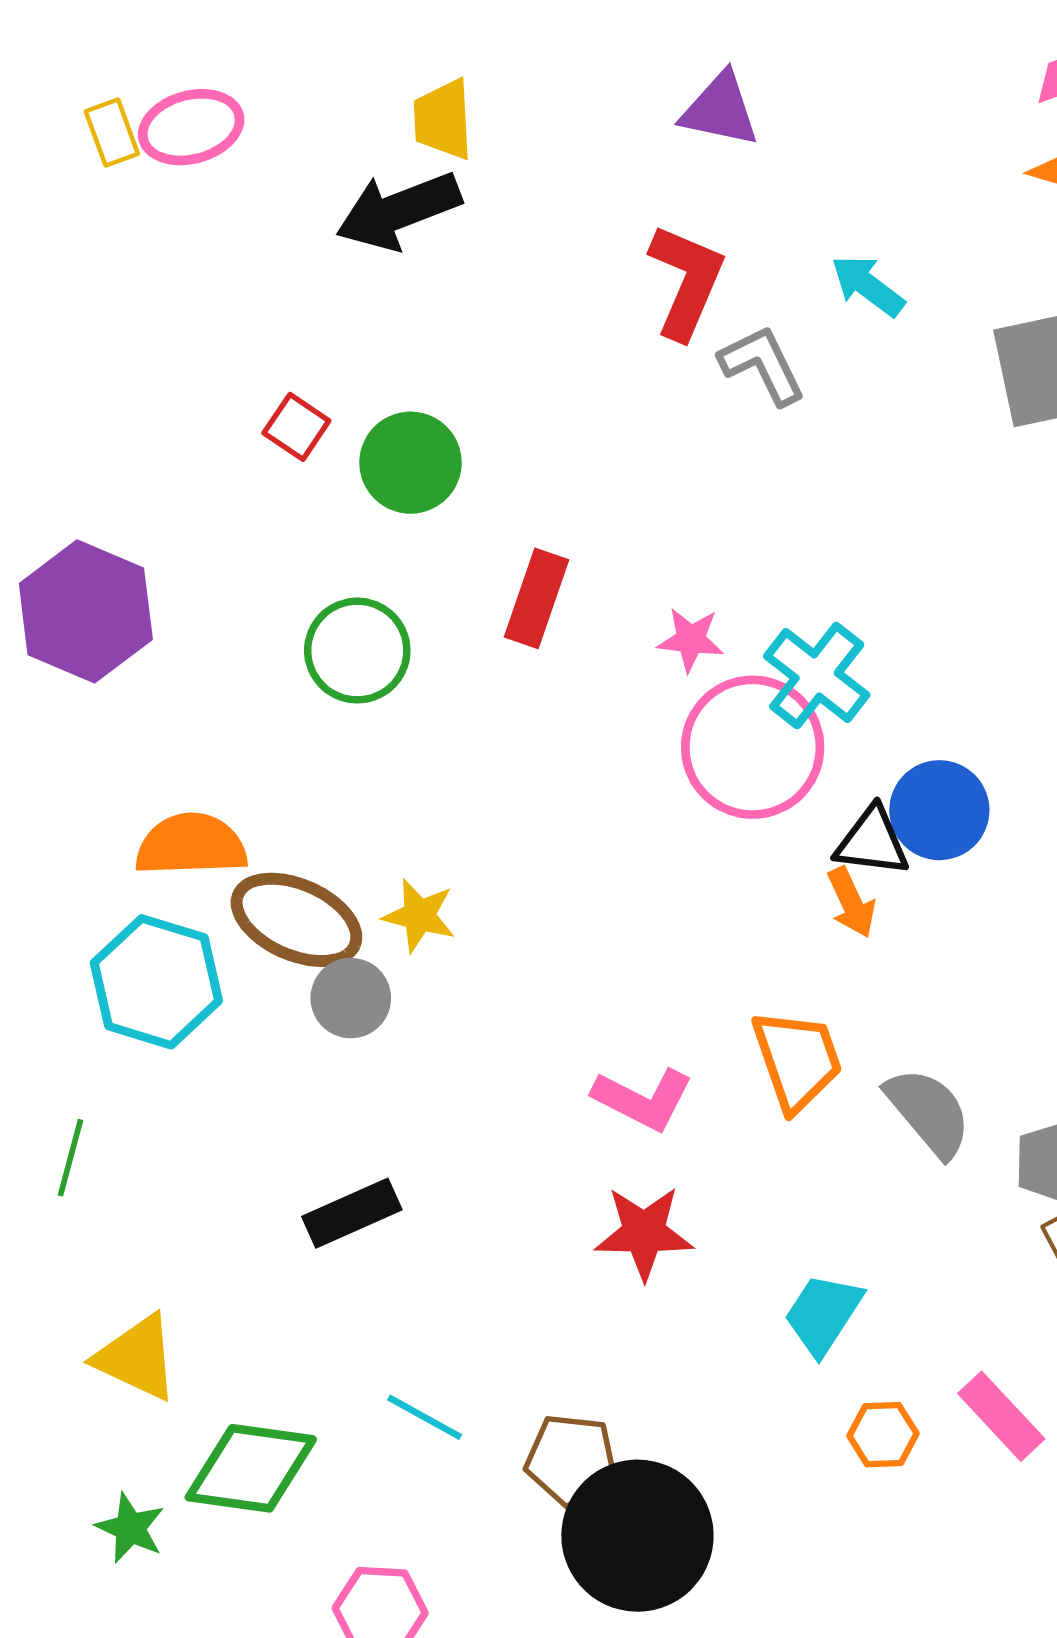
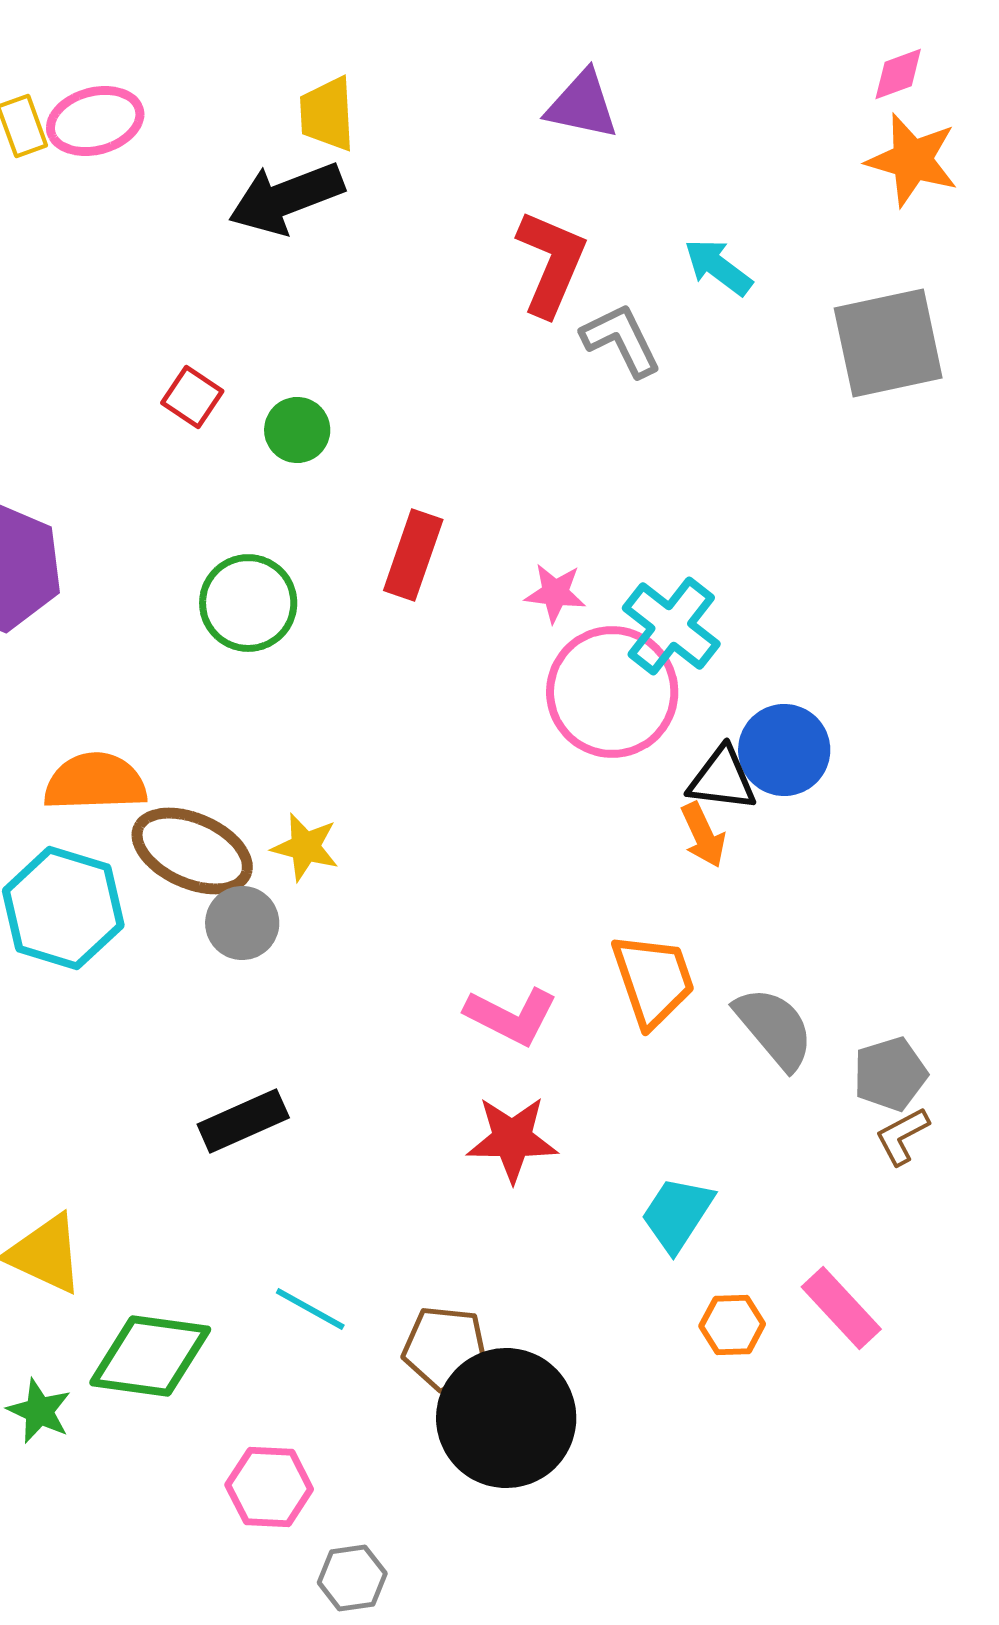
green circle: (411, 463) -> (297, 430), size x0.7

